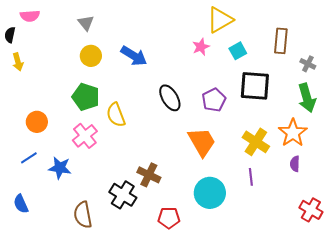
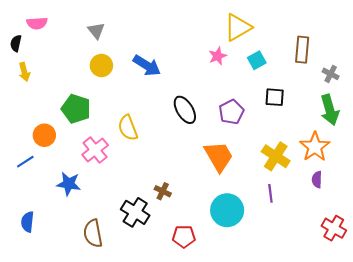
black square: (255, 86) -> (275, 97), size x0.6
green pentagon: (86, 97) -> (76, 109), moved
blue line: (29, 158) -> (25, 162), moved
brown cross: (149, 175) -> (163, 191), size x0.7
blue semicircle: (21, 204) -> (27, 222), turned 30

